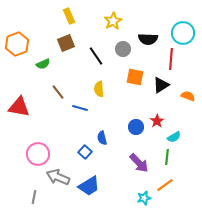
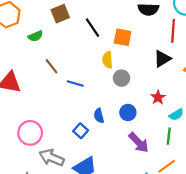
gray circle: (123, 49) -> (121, 78), moved
orange square: (135, 77) -> (123, 37), moved
yellow semicircle: (99, 89) -> (107, 60), moved
blue circle: (136, 127) -> (128, 112), moved

